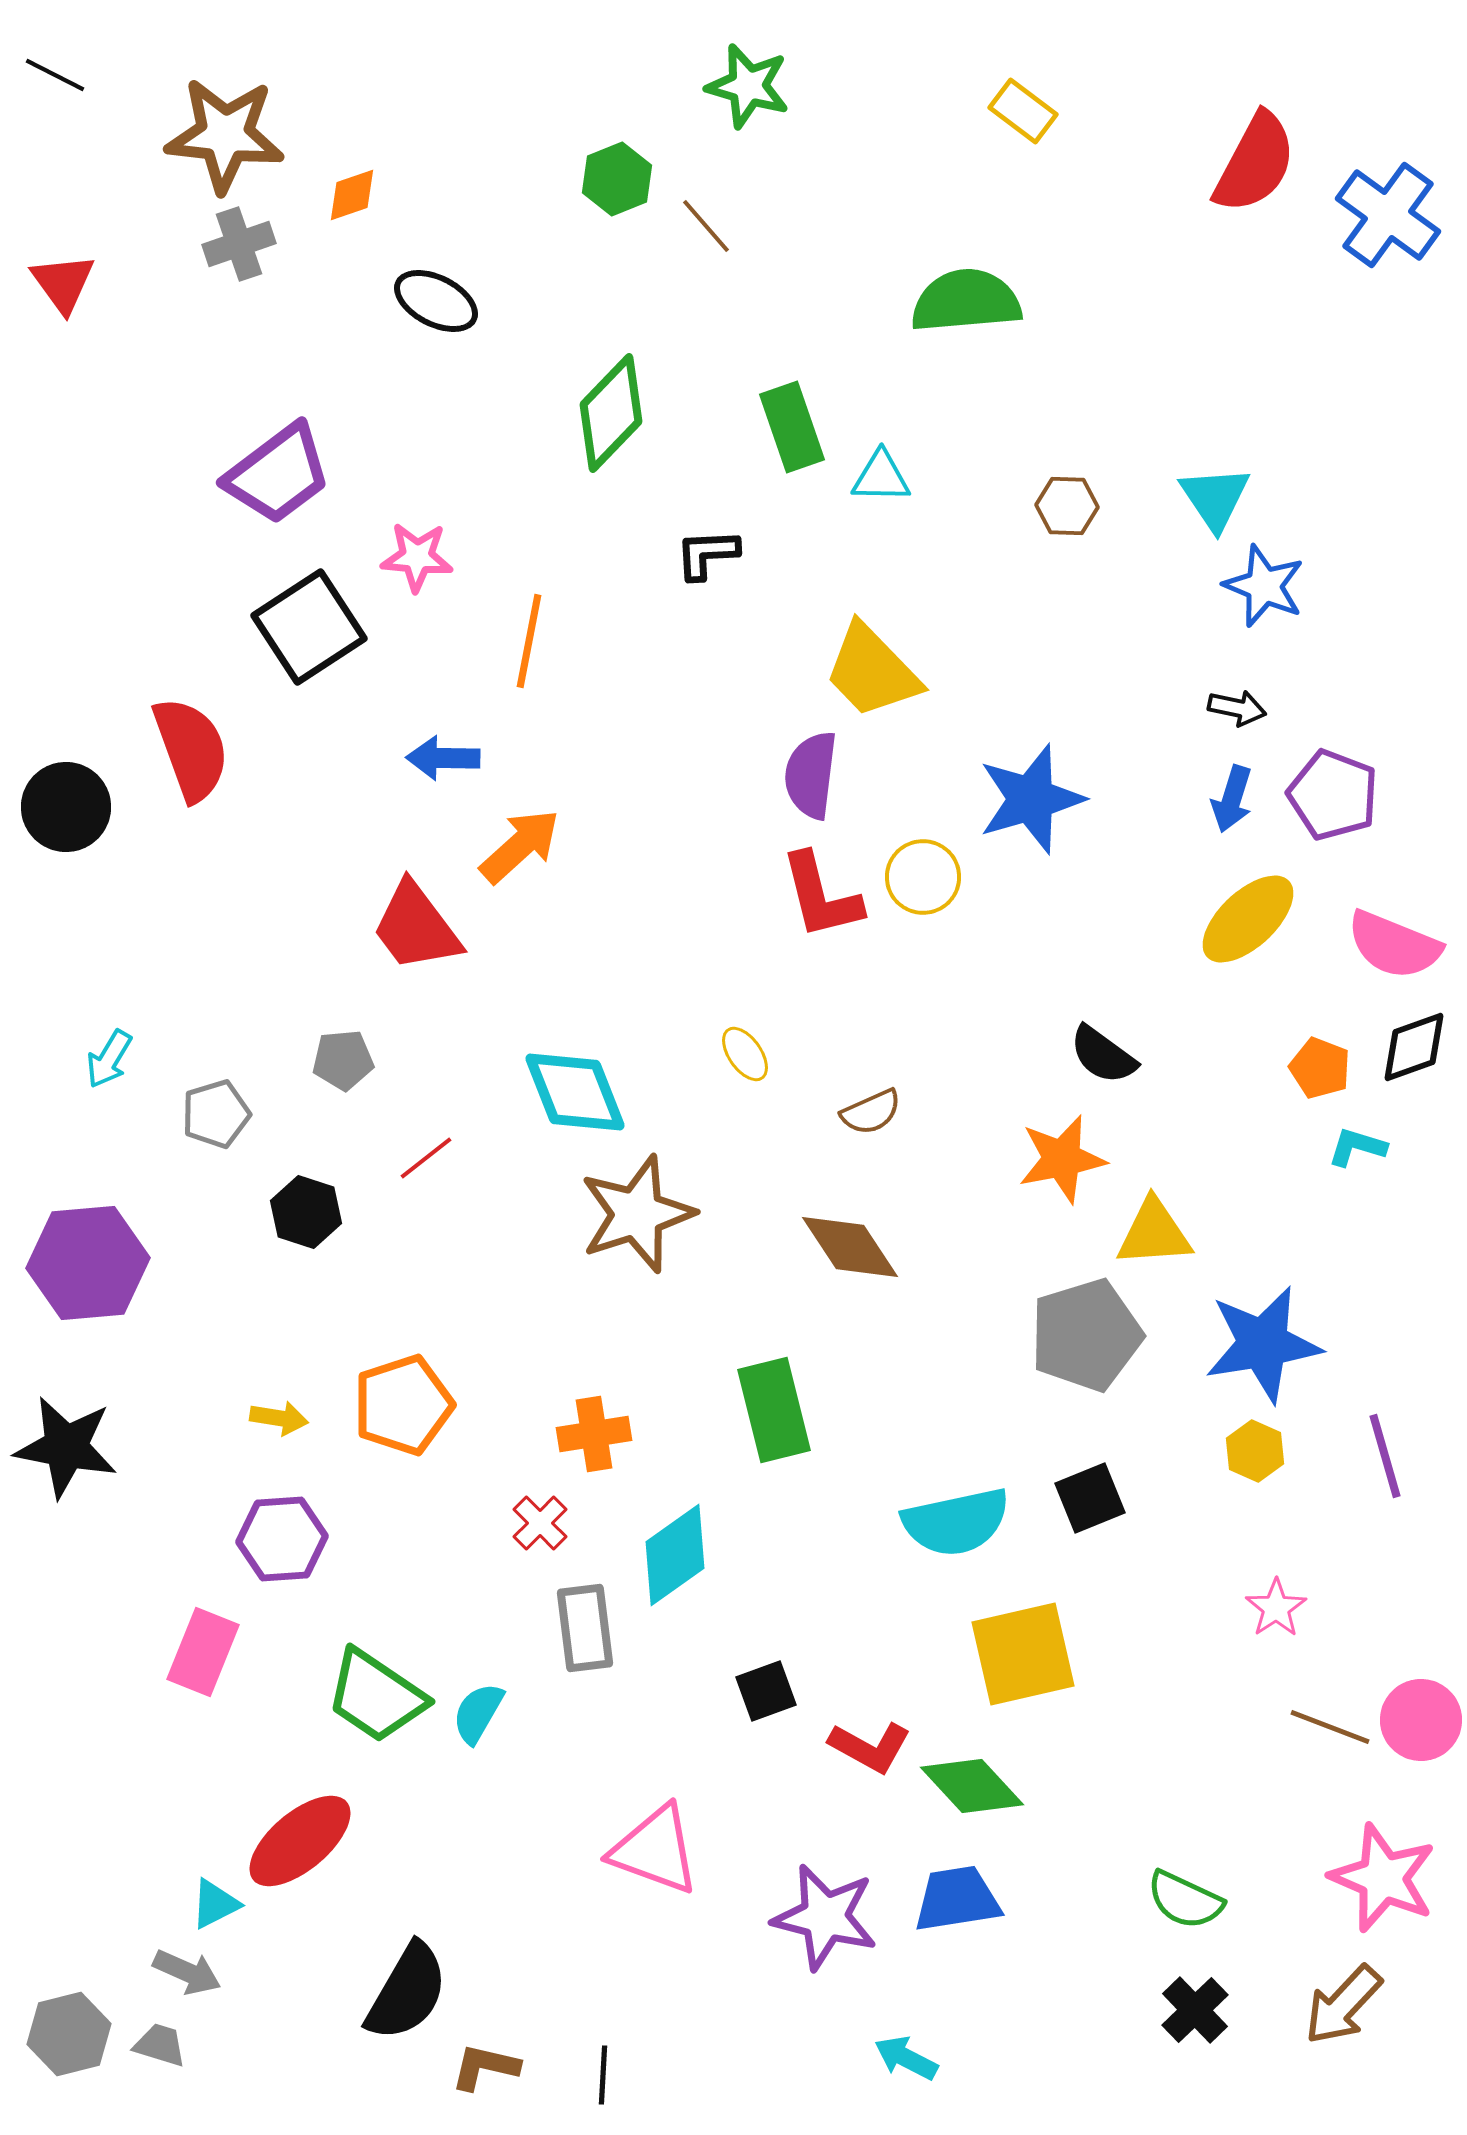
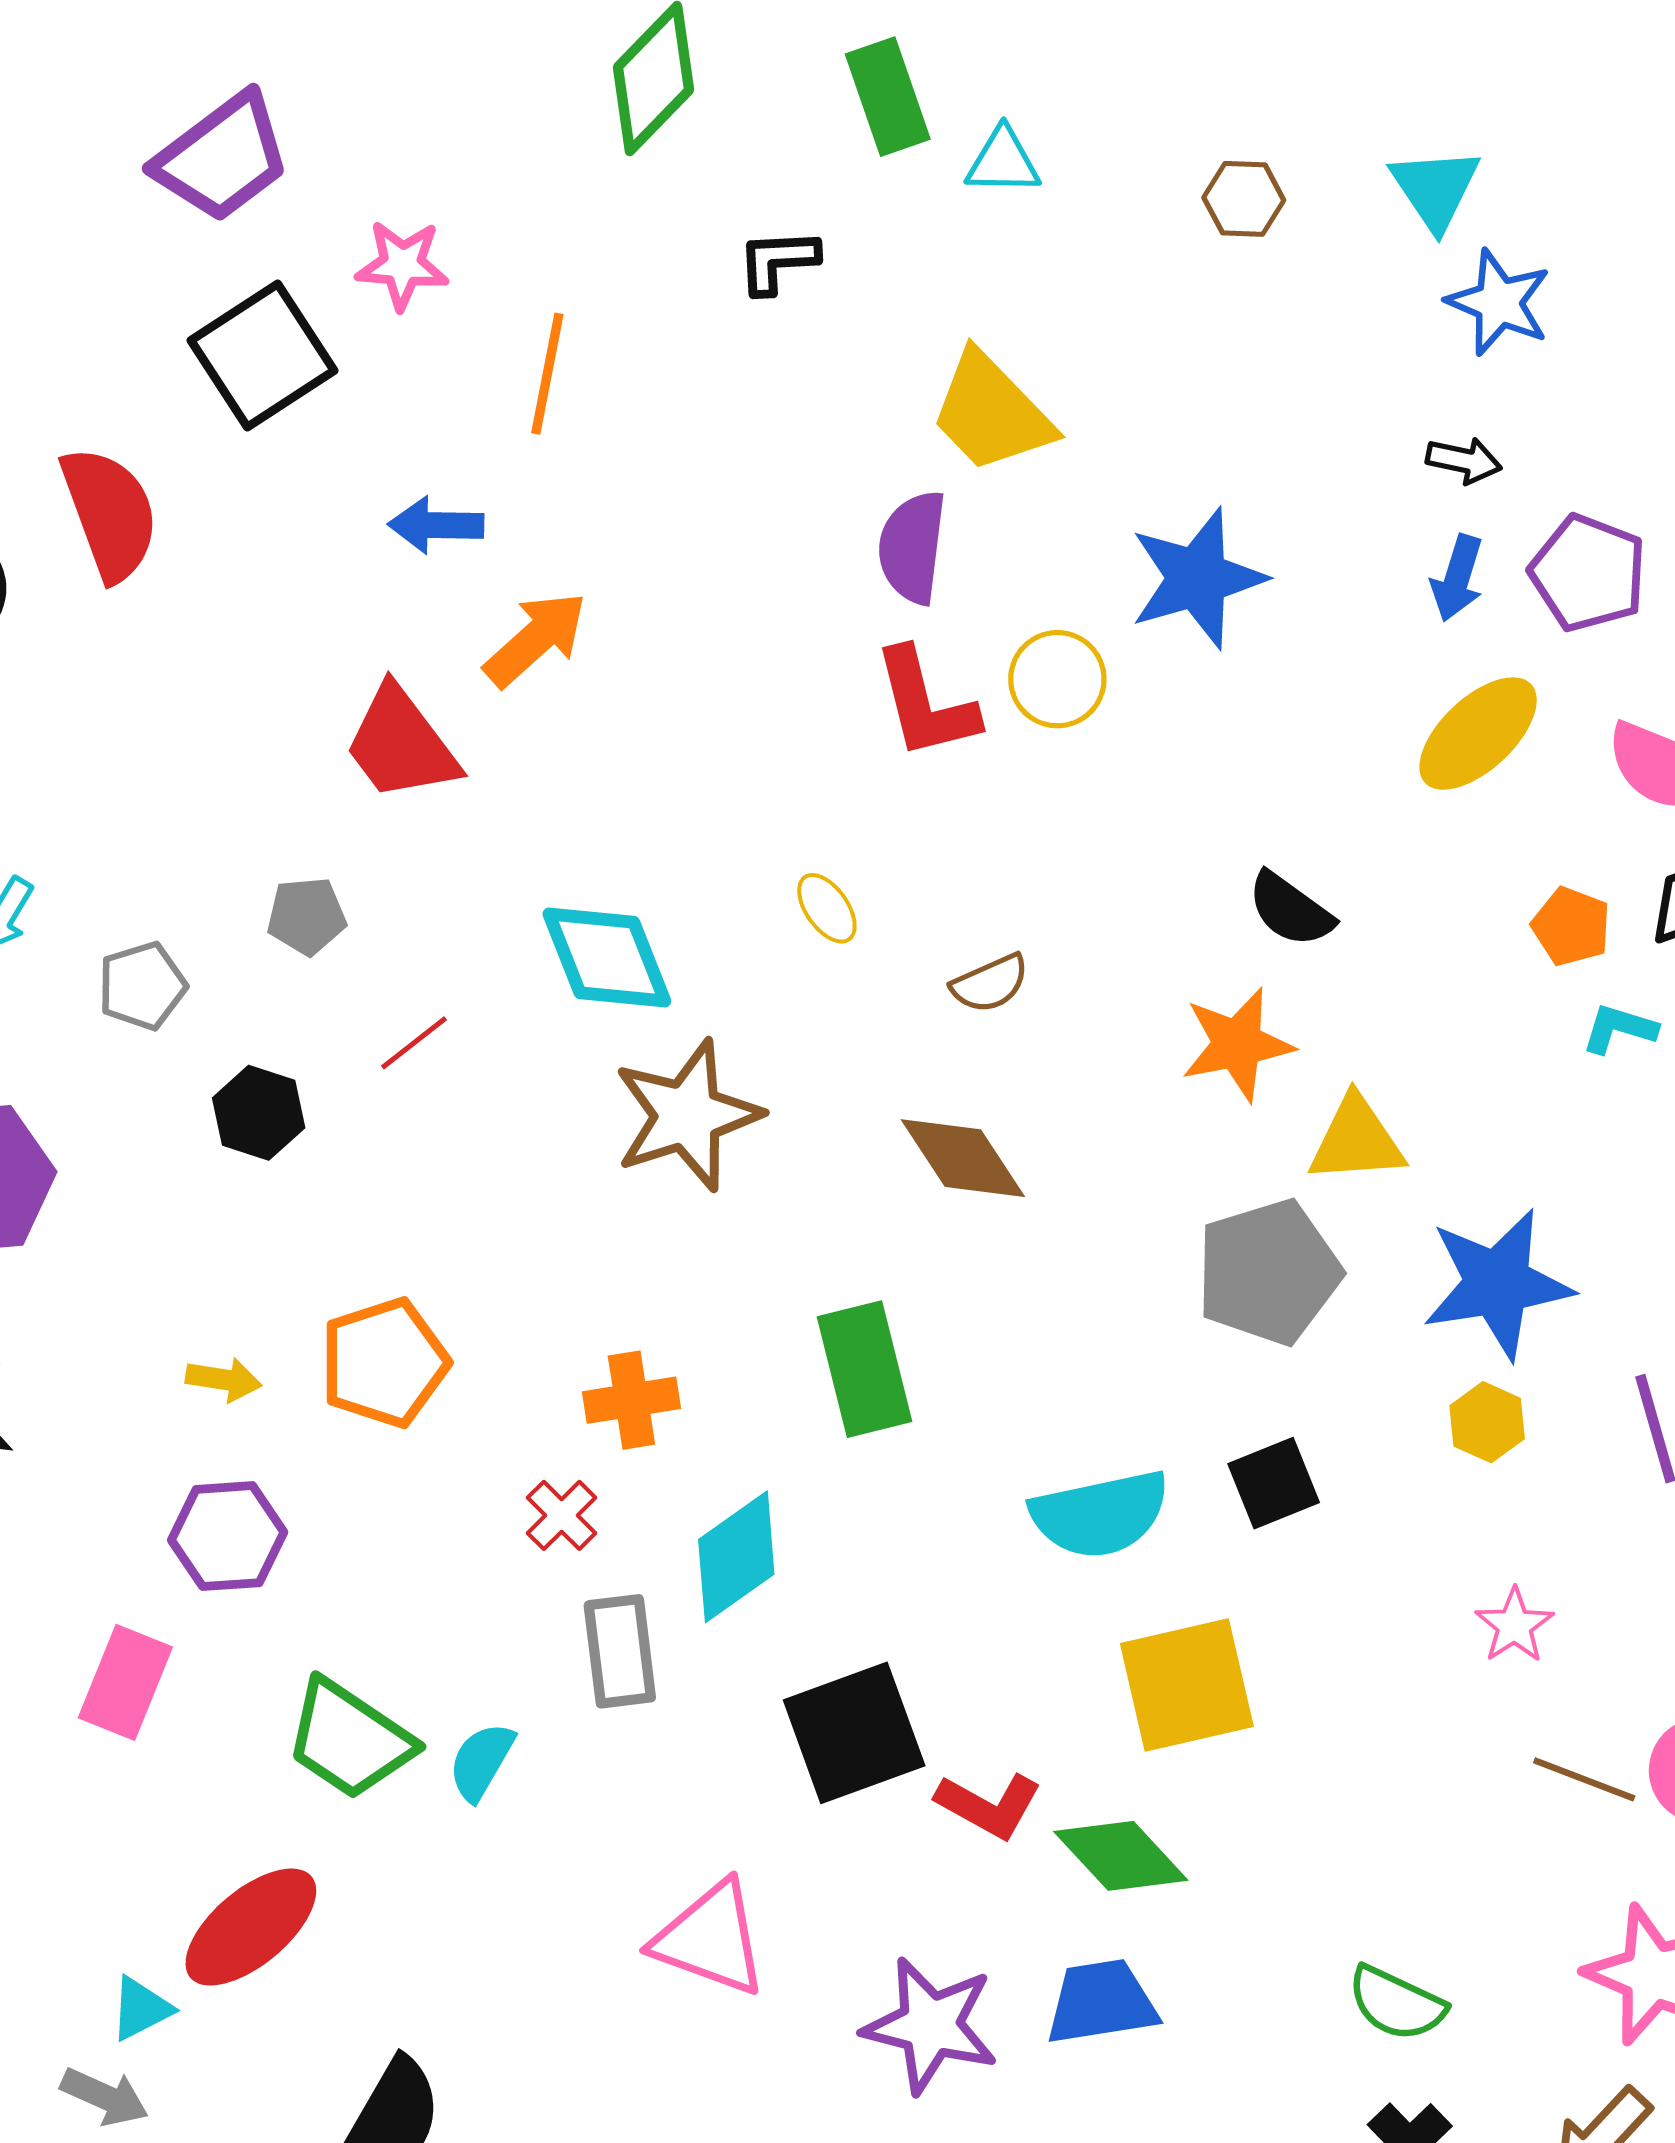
black square: (766, 1691) -> (854, 1733), size x1.8

